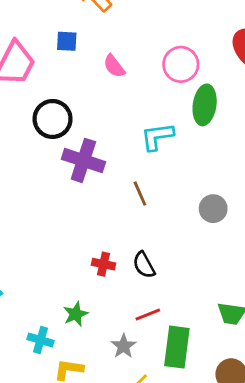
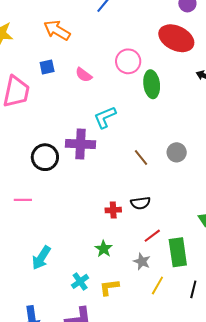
black circle: (53, 119) -> (45, 157), moved
cyan L-shape: (157, 137) -> (105, 117), moved
brown line: (140, 194) -> (141, 158), moved
black semicircle: (144, 265) -> (140, 203), turned -54
cyan cross: (41, 340) -> (80, 281), moved, turned -36

